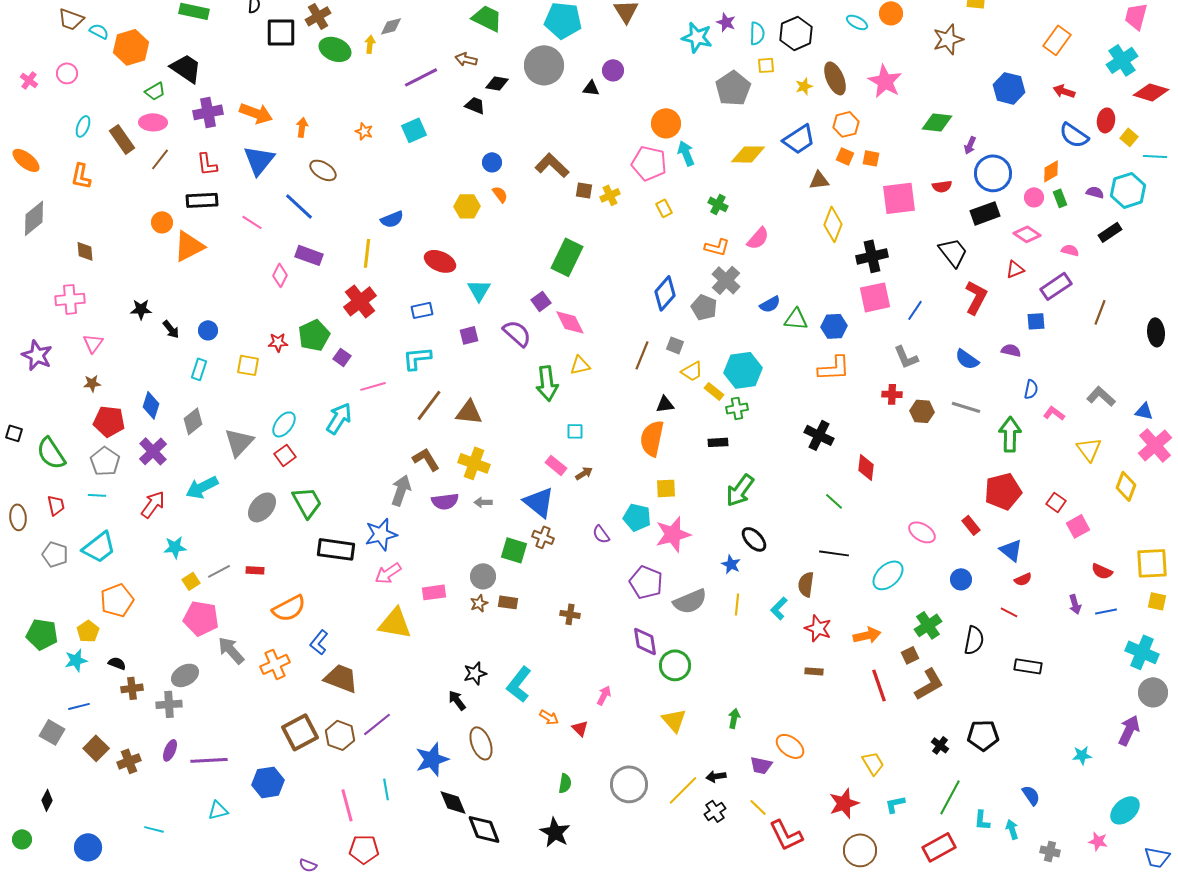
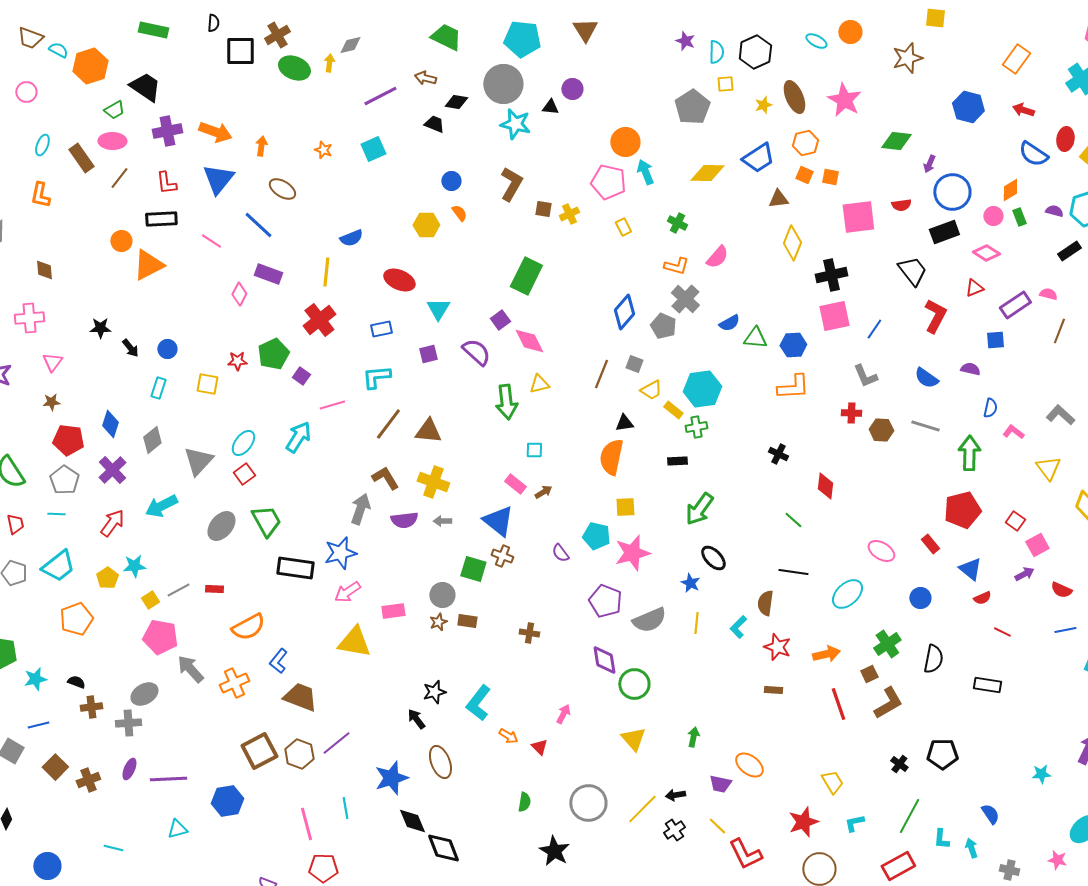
cyan star: (697, 37) -> (515, 124), moved
brown L-shape: (552, 165) -> (511, 184), turned 76
pink semicircle: (1070, 250) -> (1048, 294), moved
black cross: (819, 435) -> (778, 454), size x0.7
purple arrow: (1075, 604) -> (1024, 574), moved, turned -102
red line: (1009, 612) -> (1002, 632), moved
yellow pentagon: (88, 631) -> (107, 578), moved
black star: (555, 832) -> (554, 851), moved

